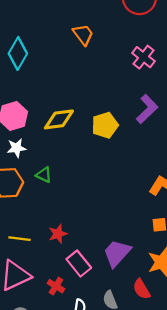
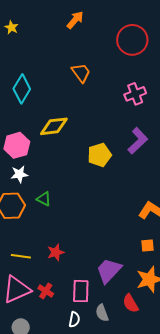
pink cross: (144, 57) -> (135, 94), turned 30
yellow diamond: (59, 119) -> (54, 126), moved
pink rectangle: (79, 263) -> (81, 291), moved, turned 40
red cross: (56, 286) -> (46, 291), moved

